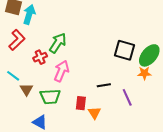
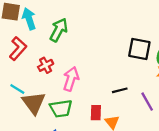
cyan arrow: (29, 14) -> (29, 19), turned -30
green arrow: (58, 43) -> (59, 30), moved
brown triangle: (26, 89) -> (34, 103), size x1.6

